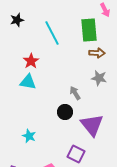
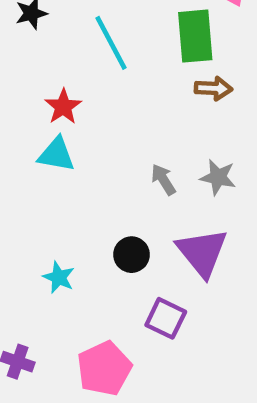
gray star: (99, 78) -> (218, 177), moved
black circle: (65, 112) -> (132, 255), moved

